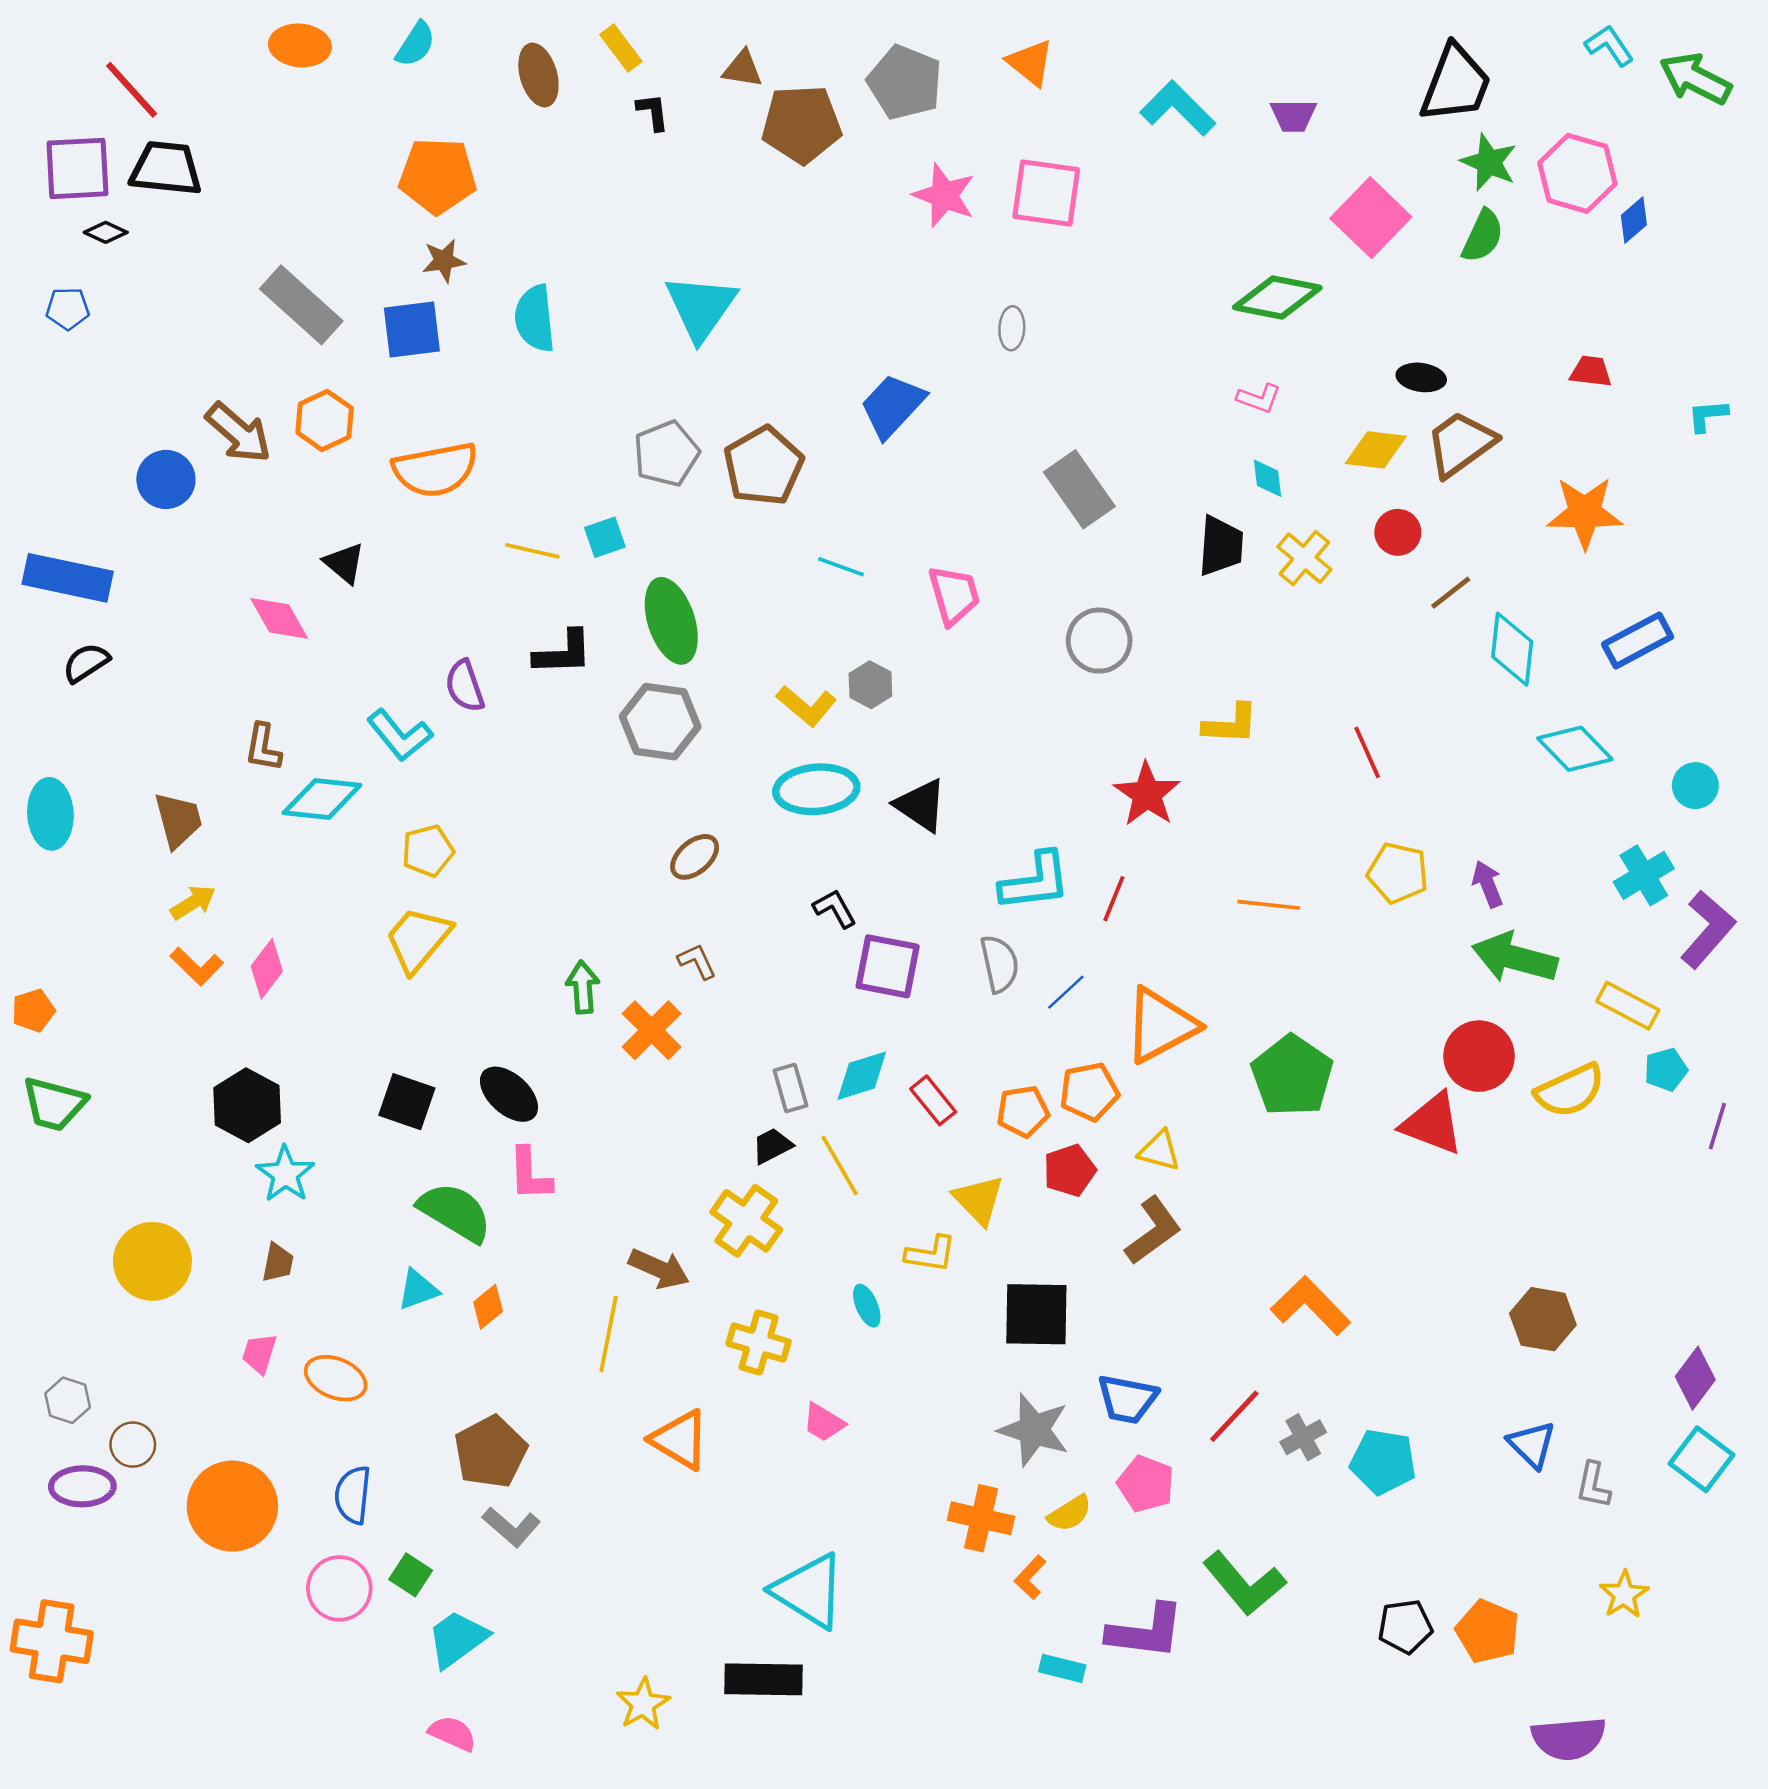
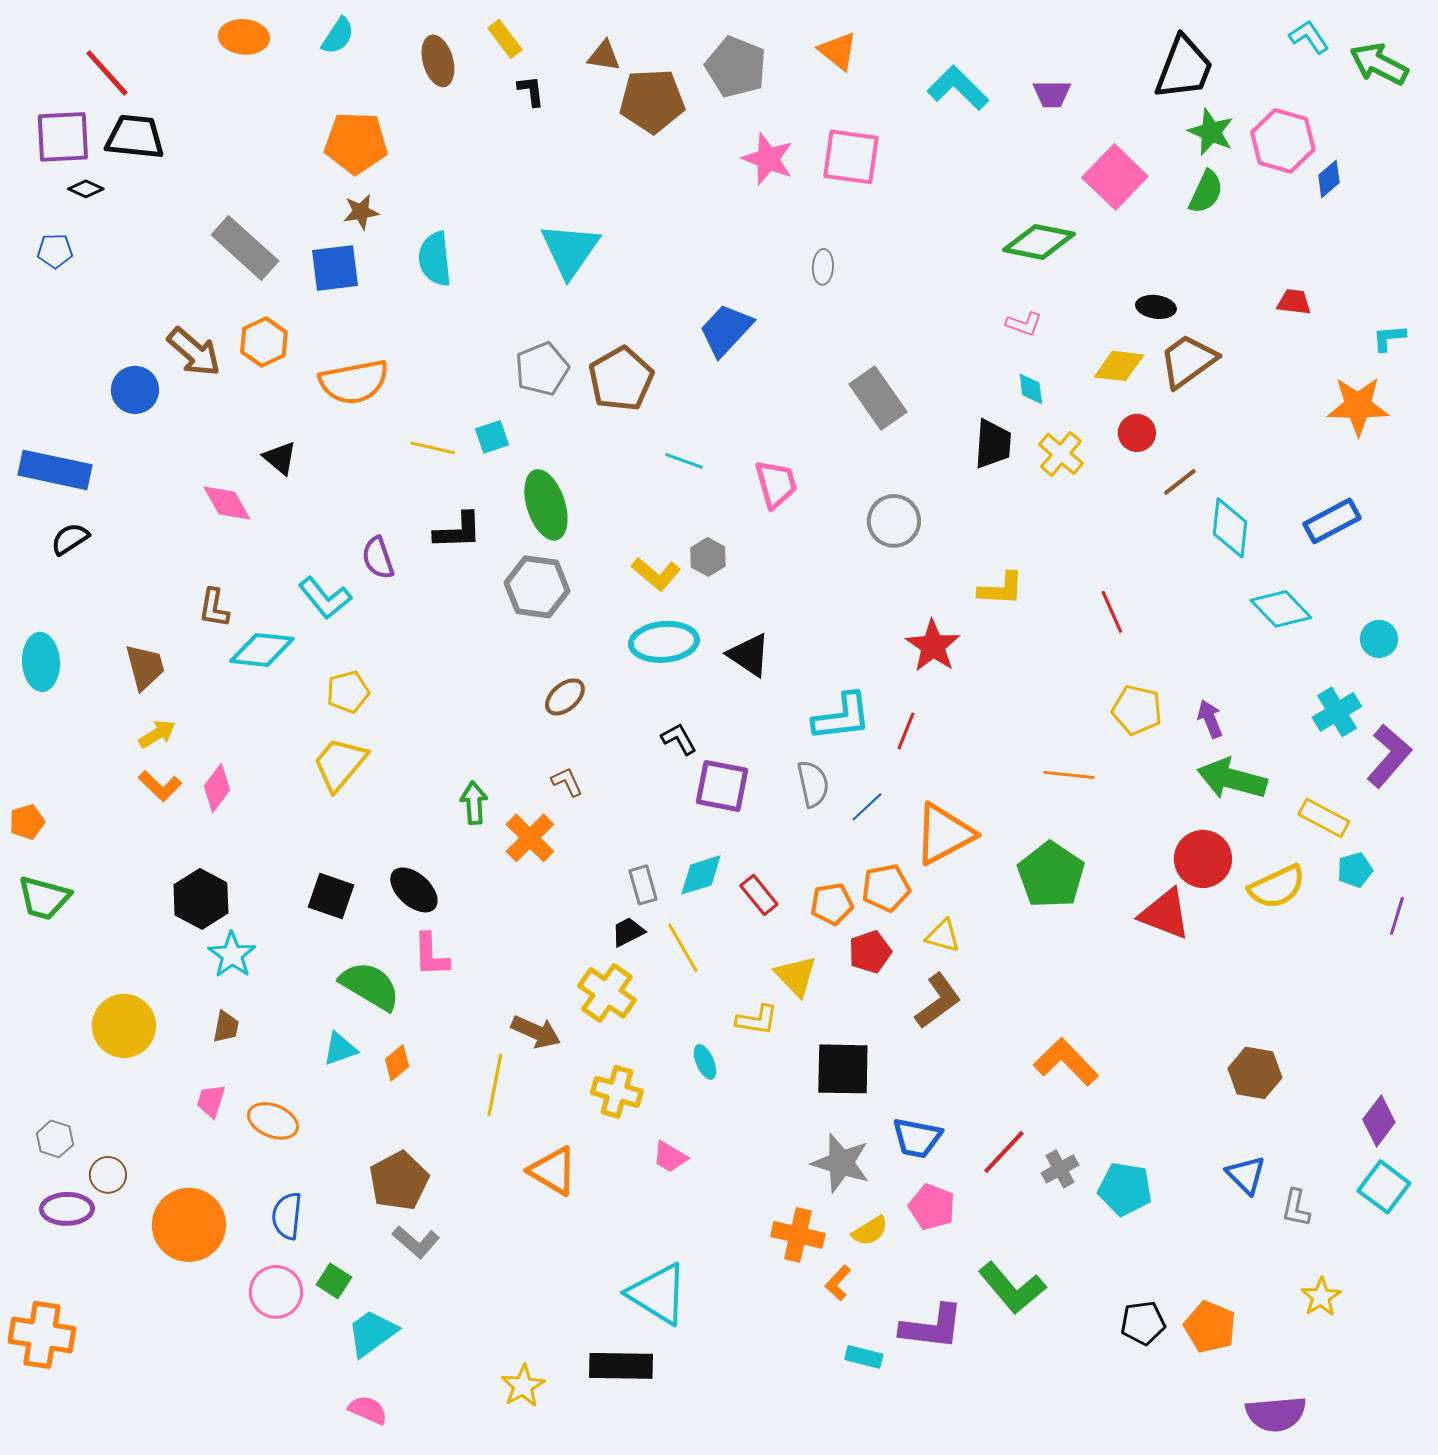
orange star: (1585, 513) -> (1358, 406), moved
orange line: (1269, 905) -> (1069, 775), moved

